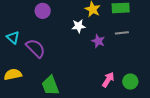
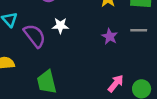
white star: (78, 26) -> (60, 26), moved

